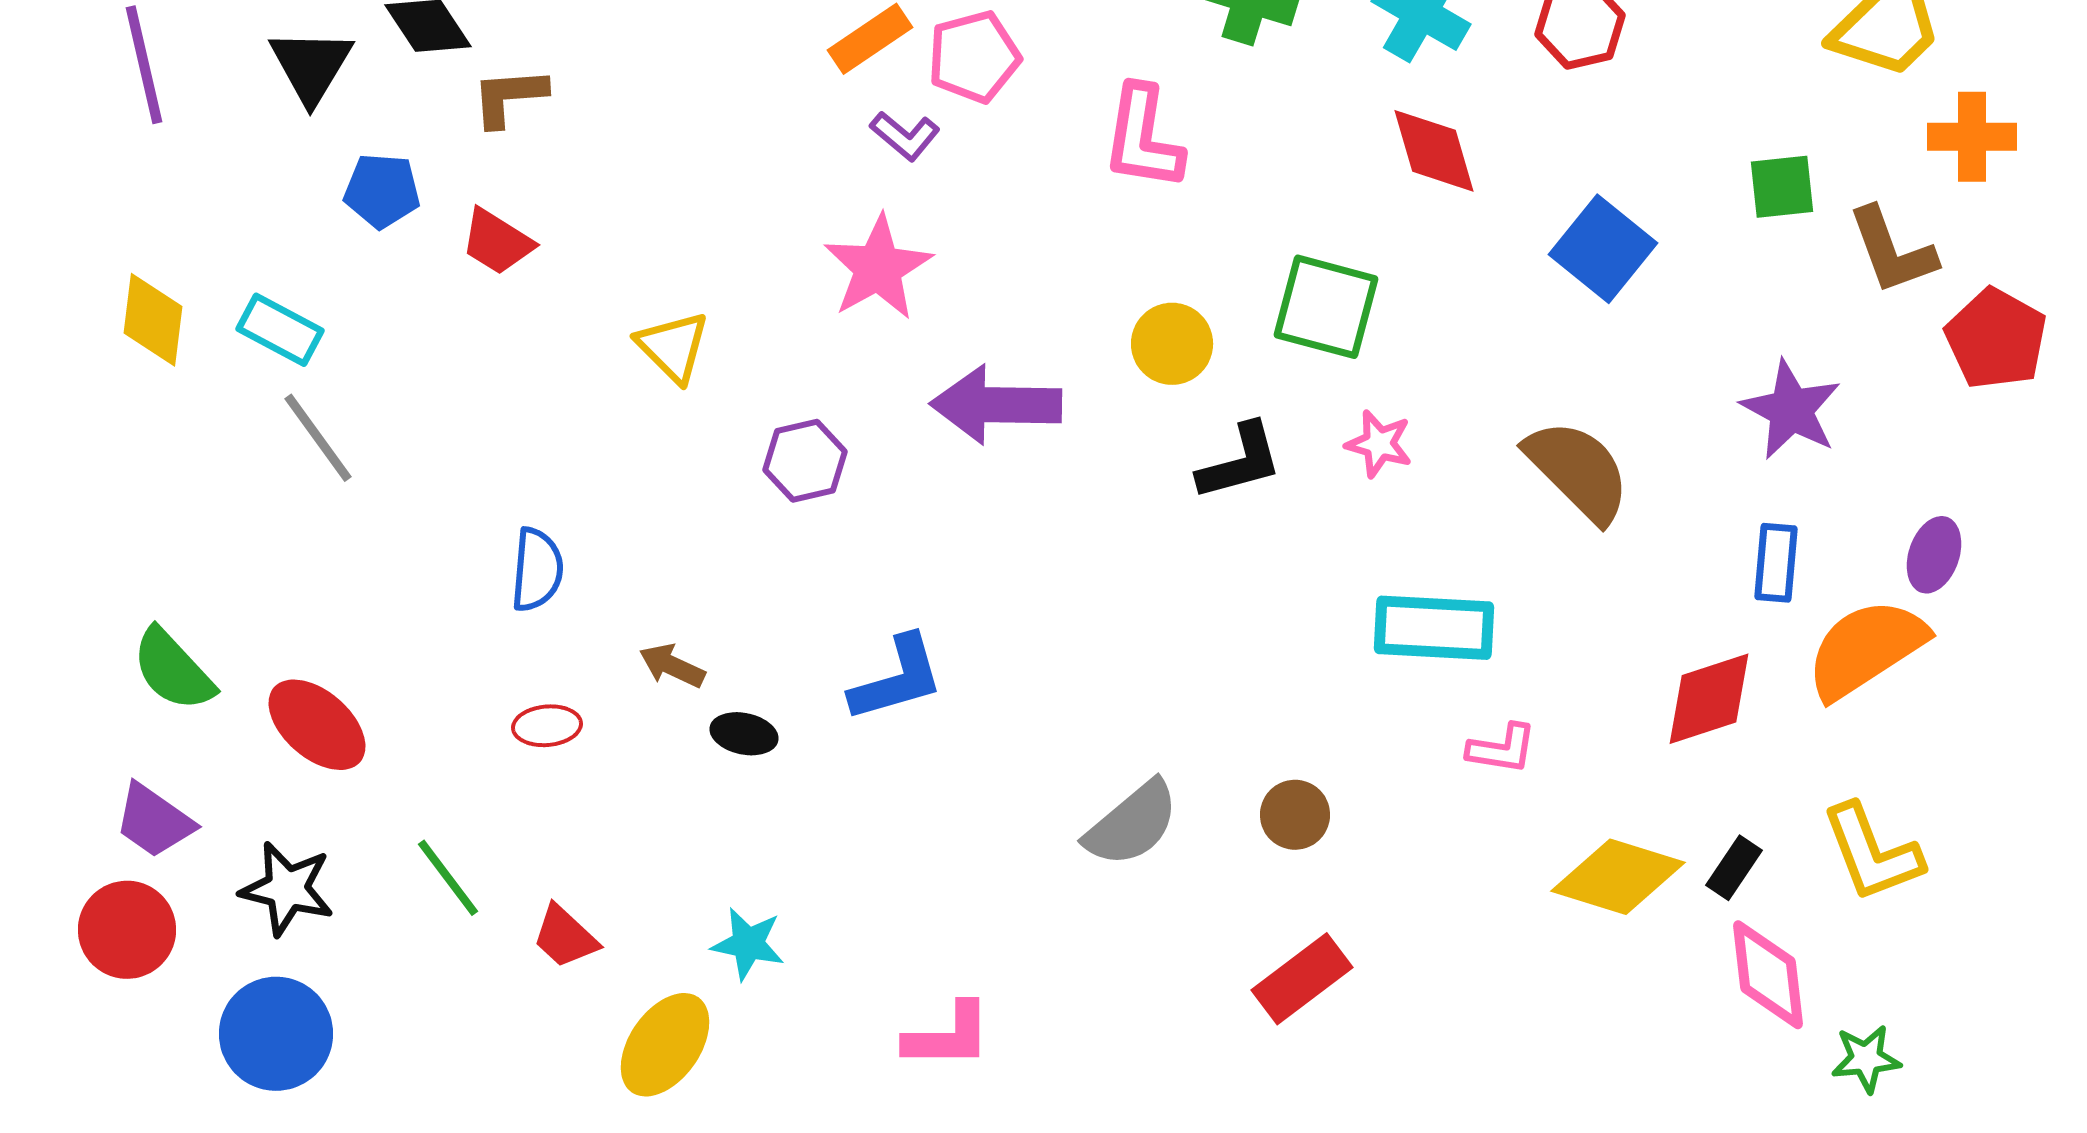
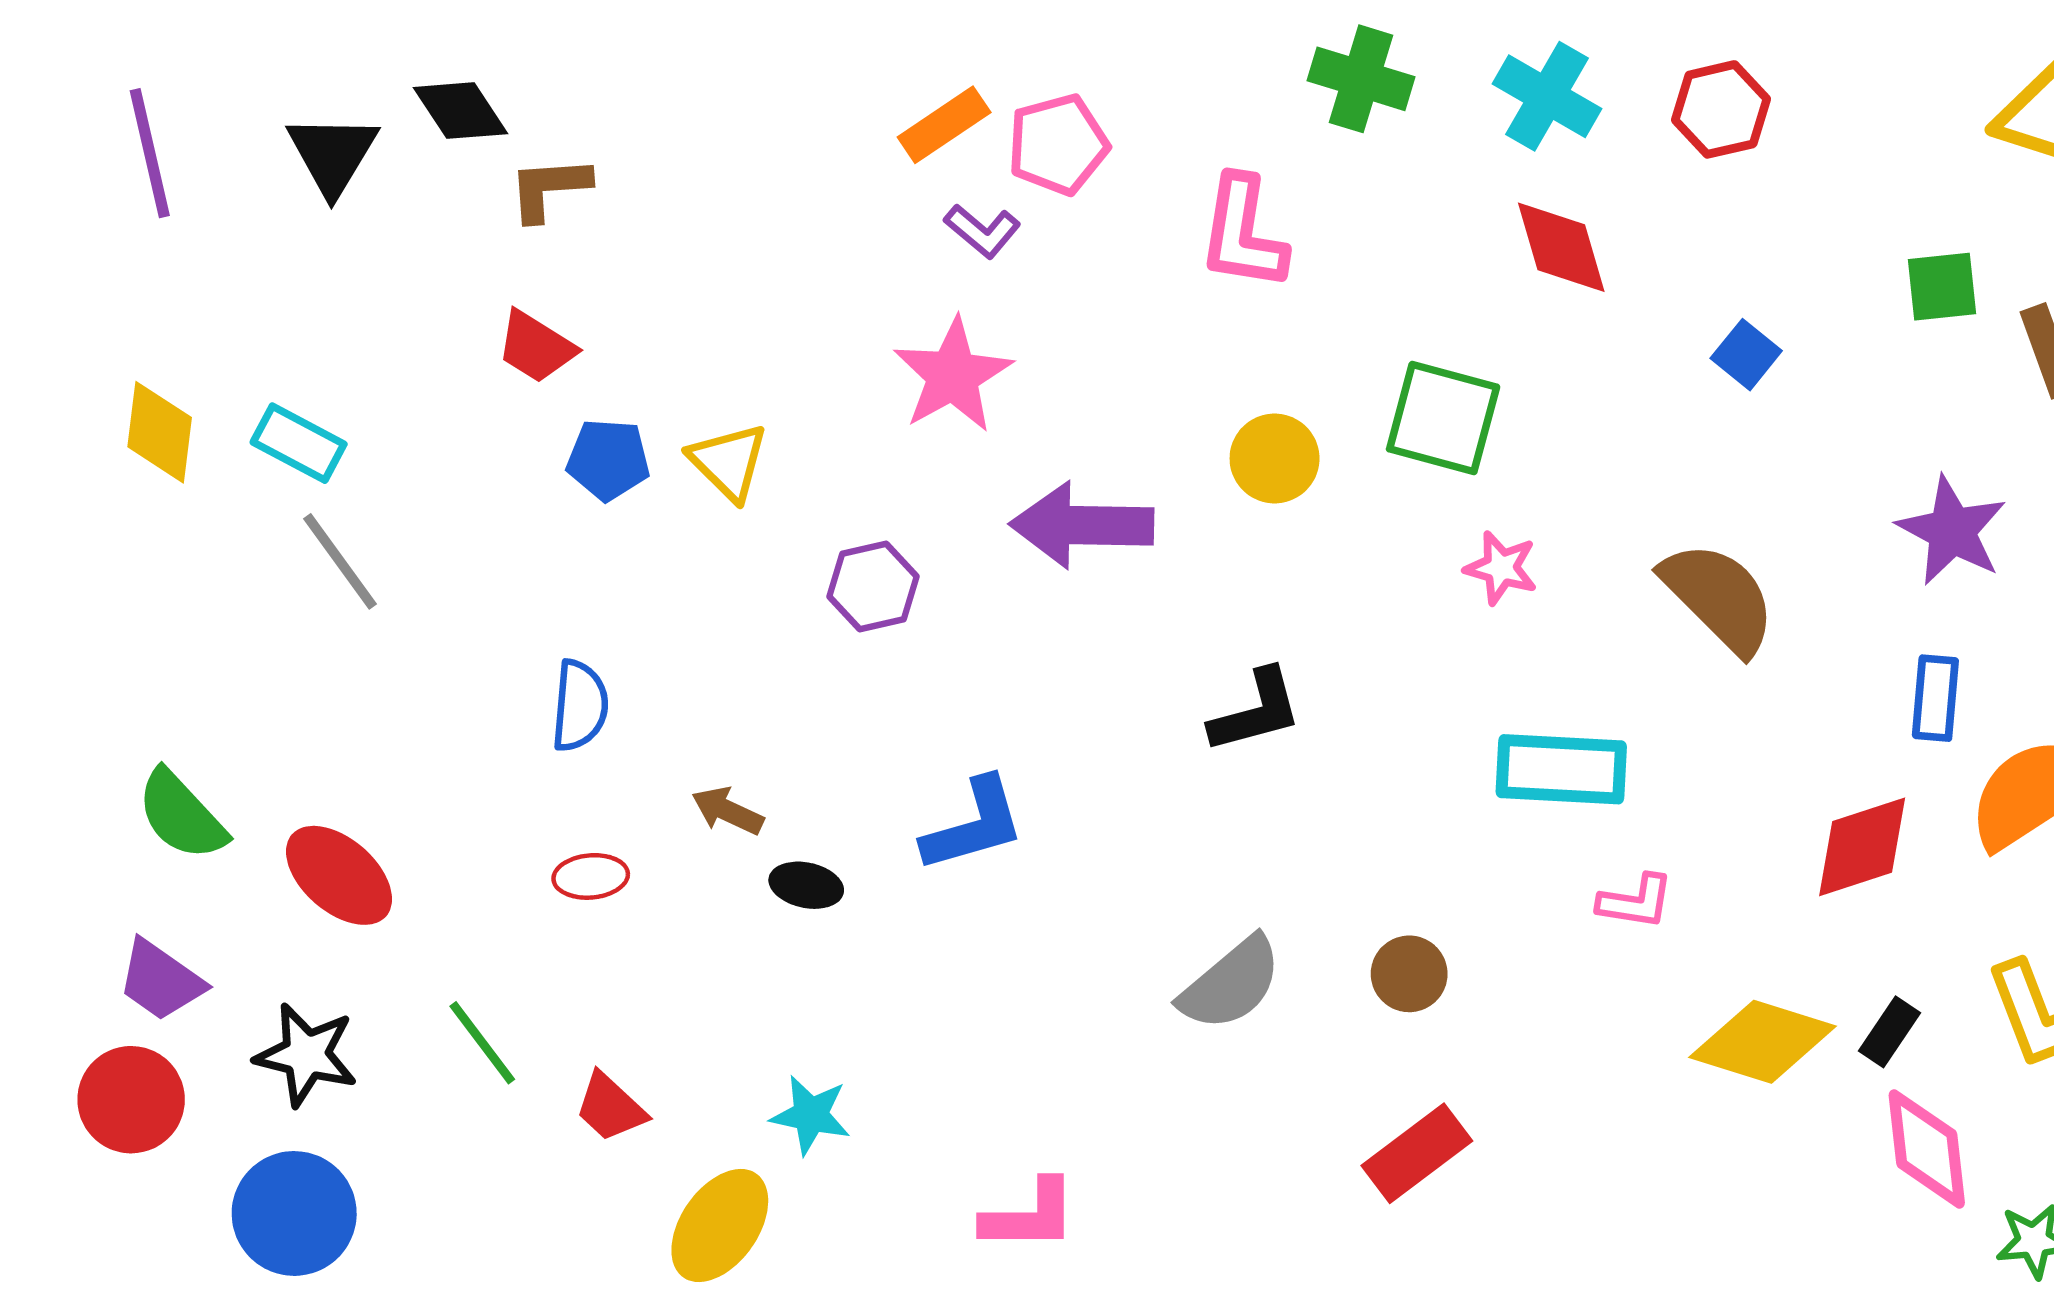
blue pentagon: (382, 191) -> (608, 460), moved
blue square: (1603, 249) -> (1746, 355), size x0.6
black L-shape: (1240, 462) -> (1256, 711), moved

